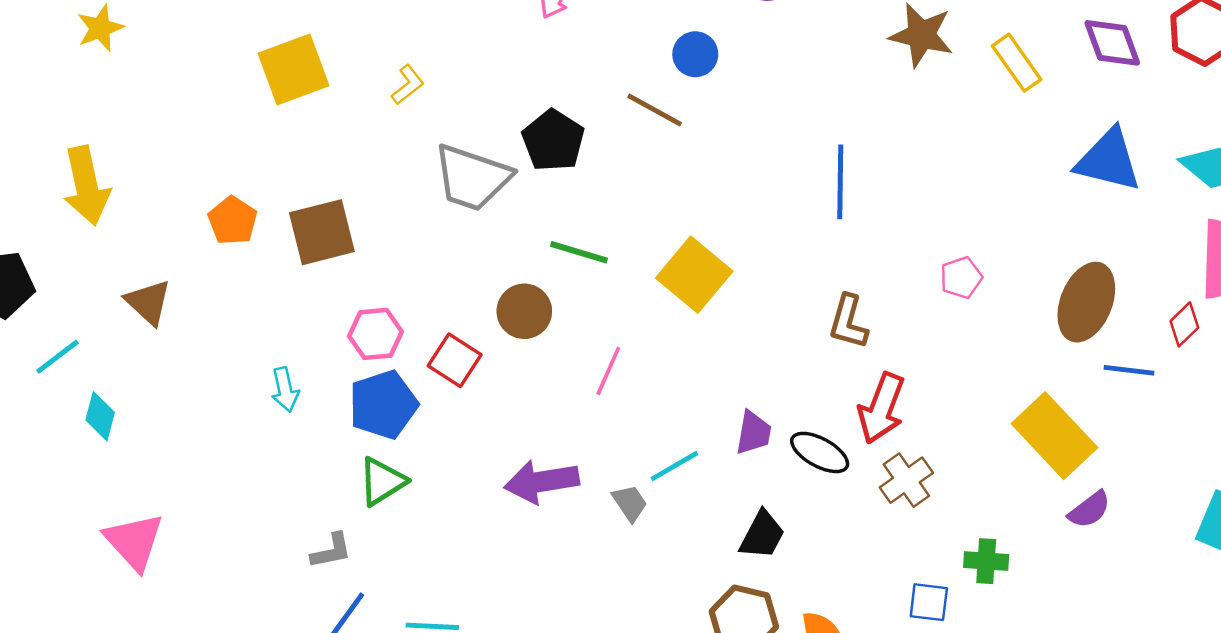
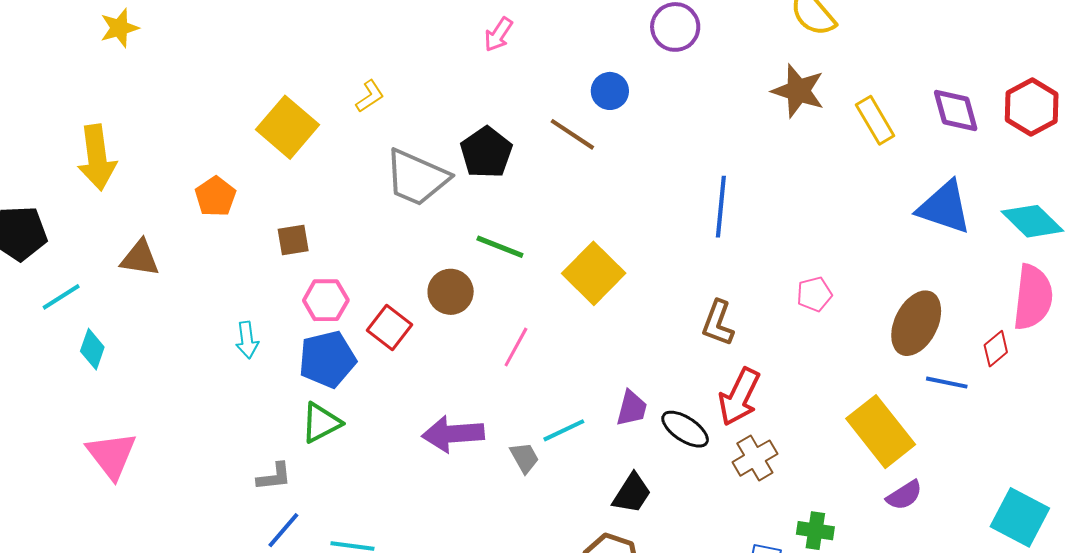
yellow square: (294, 70) -> (287, 127), moved, turned -34
brown square: (322, 232) -> (293, 240), moved, size x0.6
brown triangle: (148, 302) -> (140, 258), turned -39

